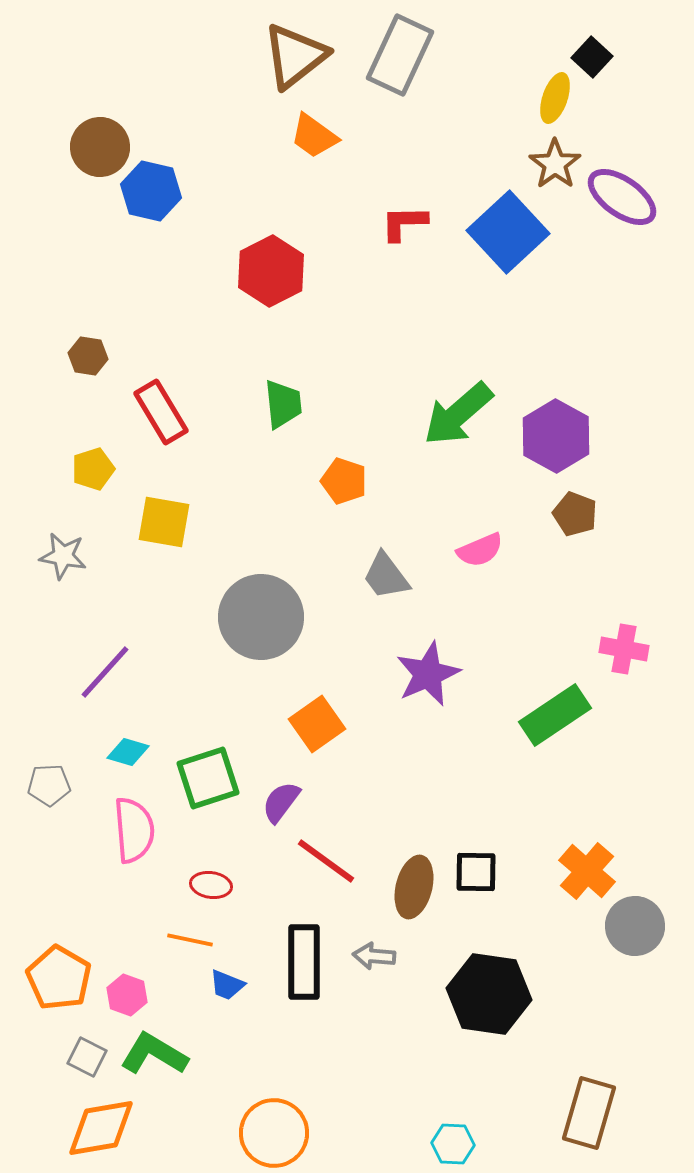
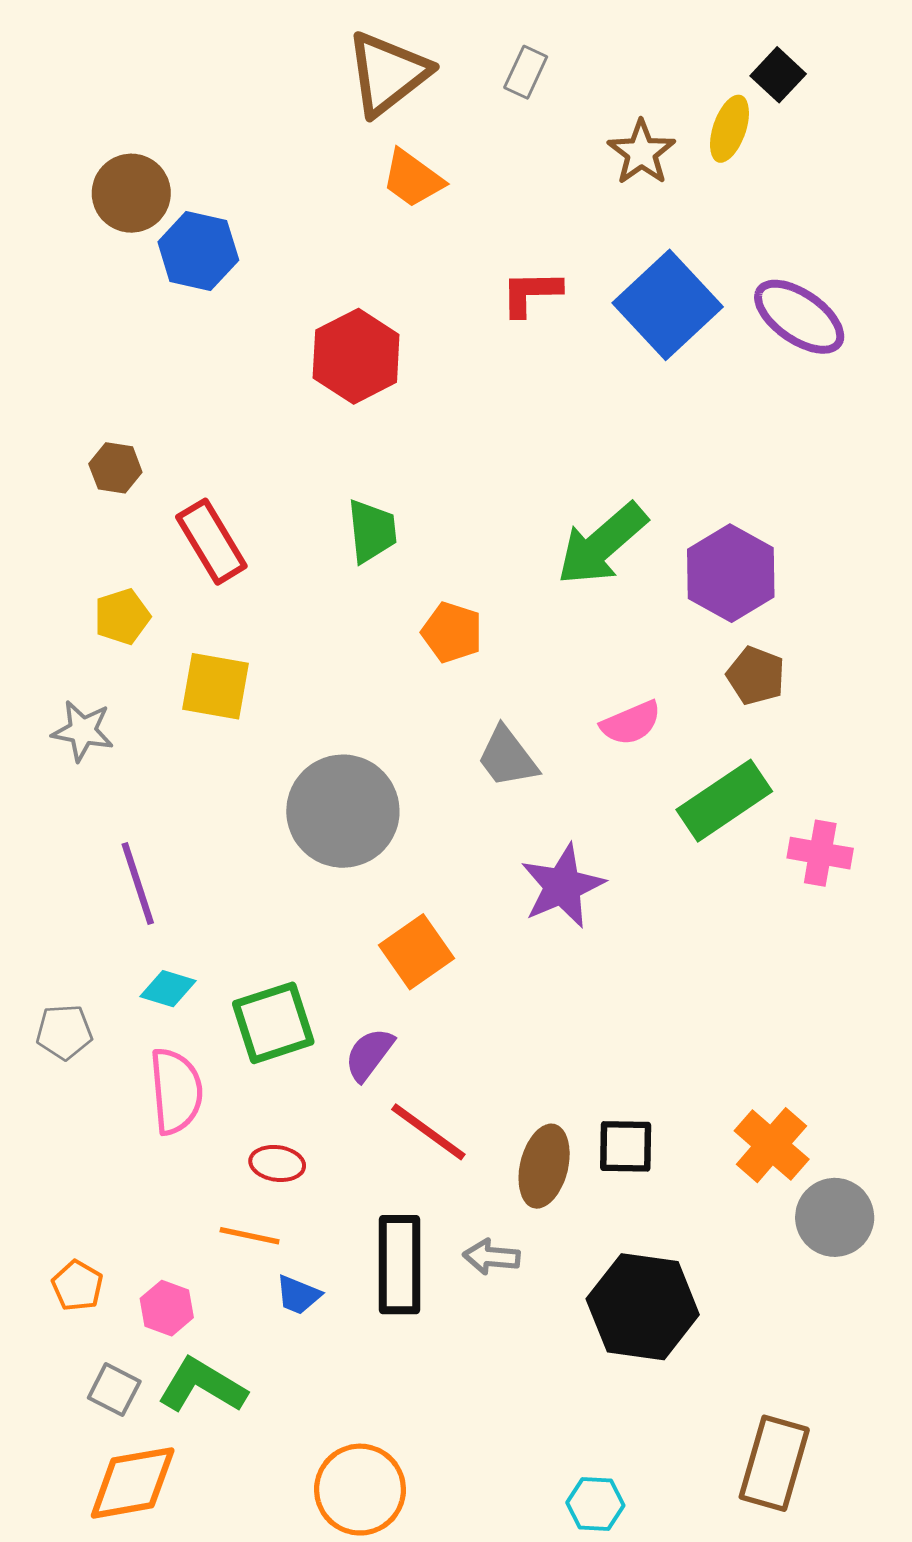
gray rectangle: (400, 55) -> (526, 72), size x0.5
brown star: (555, 164) -> (641, 152), moved
purple ellipse: (622, 197) -> (799, 317), moved
purple line: (105, 672) -> (138, 883), turned -60
green rectangle: (555, 715) -> (724, 801), moved
orange pentagon: (59, 978) -> (77, 1286), size x0.6

